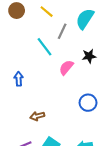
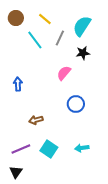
cyan line: (45, 47) -> (35, 40), moved
black star: (89, 56) -> (83, 53), moved
blue circle: (88, 103) -> (76, 104), moved

